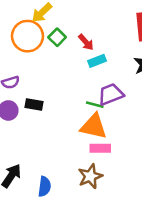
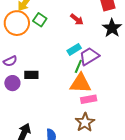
red arrow: (86, 42) -> (77, 19), moved
cyan rectangle: (97, 61) -> (74, 49), moved
green line: (95, 105) -> (78, 66), turned -72

